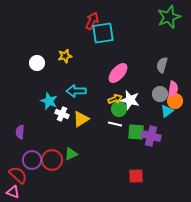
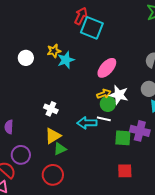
cyan square: (103, 33) -> (92, 28), turned 30
cyan arrow: (76, 91) -> (87, 123), moved
cyan star: (49, 101) -> (66, 60), moved, turned 30
yellow triangle: (81, 119) -> (53, 136), moved
green square: (136, 132) -> (123, 138), moved
red circle: (52, 160) -> (53, 175), moved

